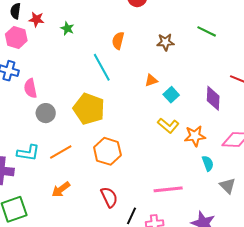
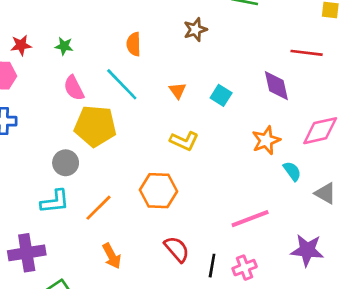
orange triangle: (151, 80) -> (178, 91), moved, turned -32
pink semicircle: (30, 88) -> (74, 88), moved
yellow pentagon: (89, 109) -> (95, 126), moved
yellow L-shape: (168, 126) -> (184, 141), moved
cyan L-shape: (28, 153) -> (55, 202), moved
orange arrow: (61, 189) -> (112, 256), turned -66

